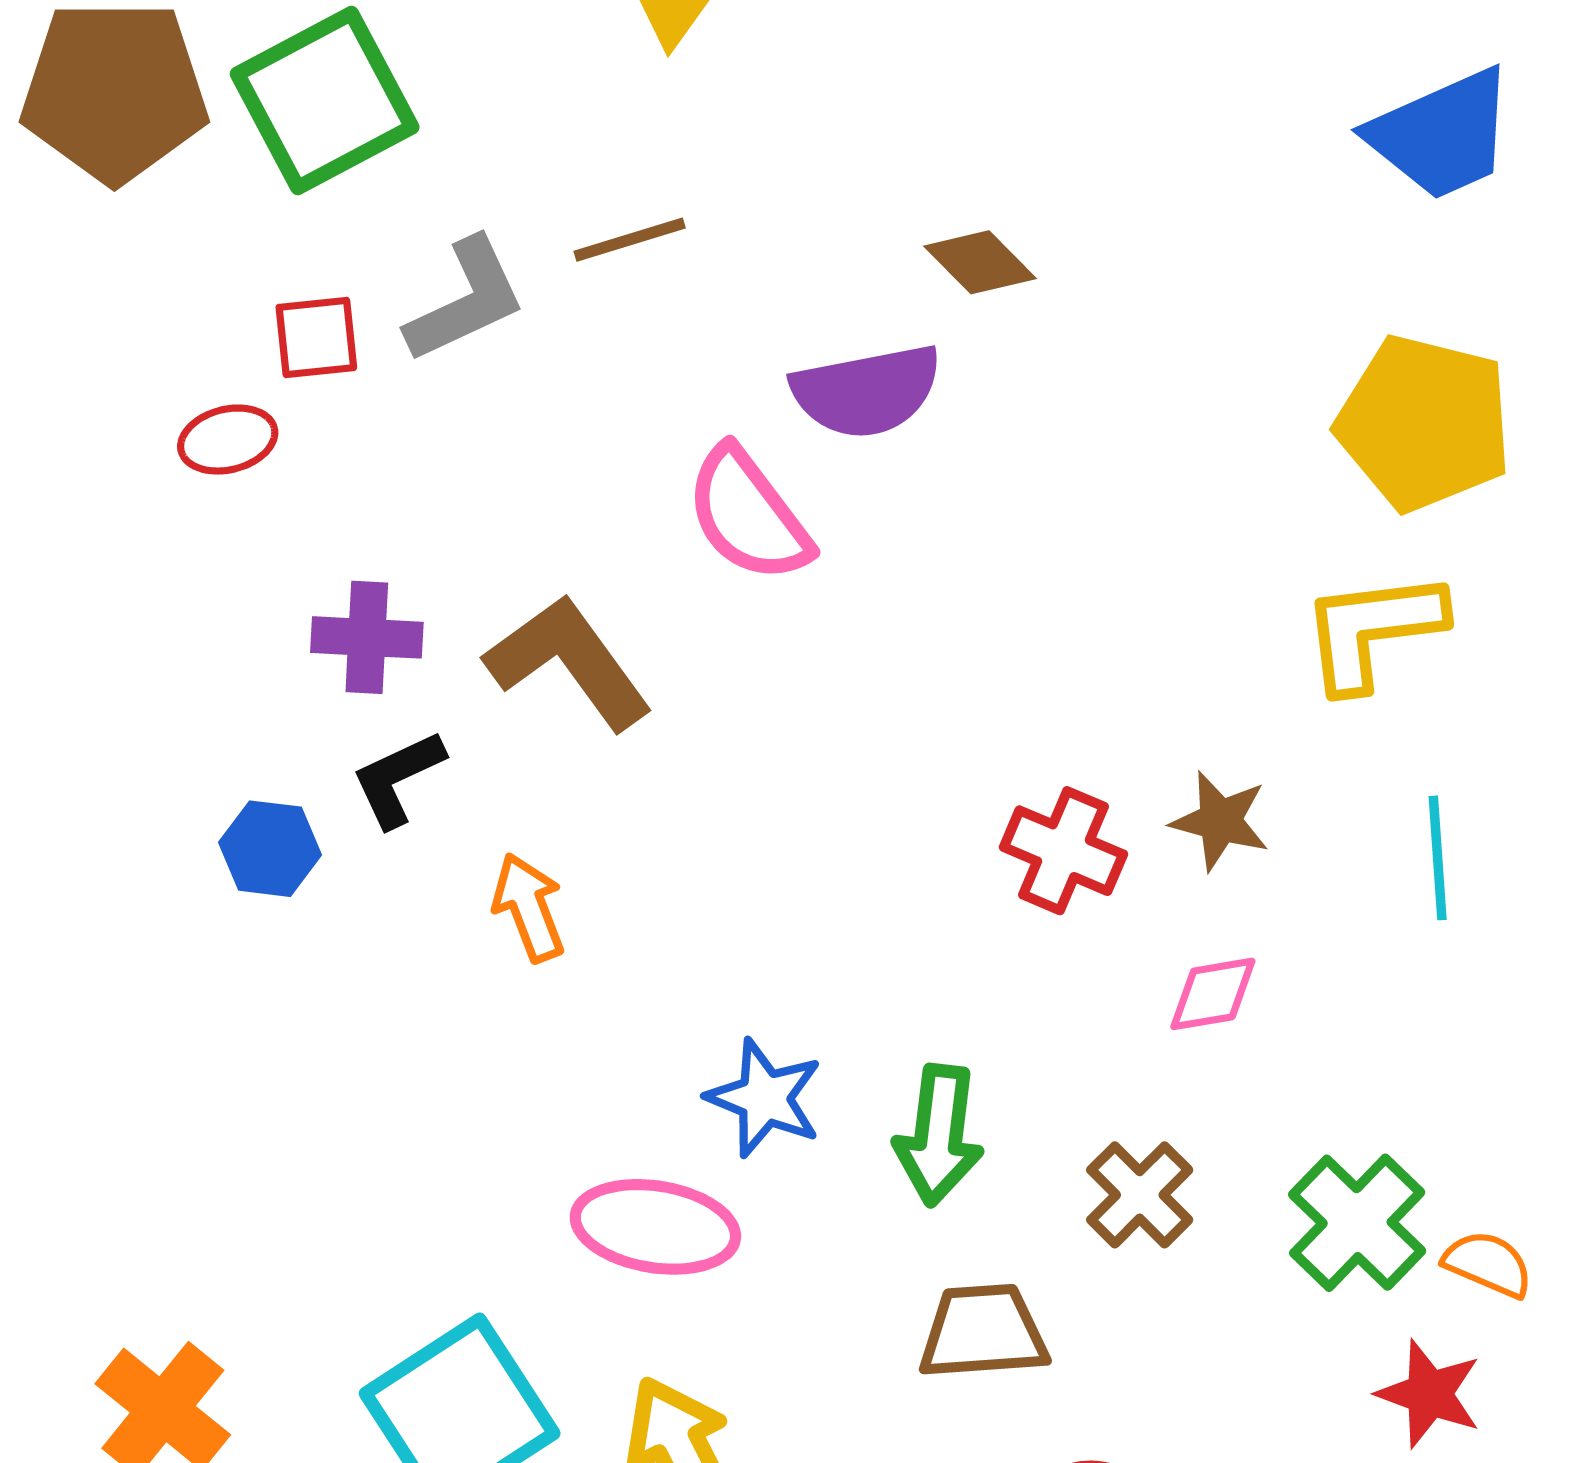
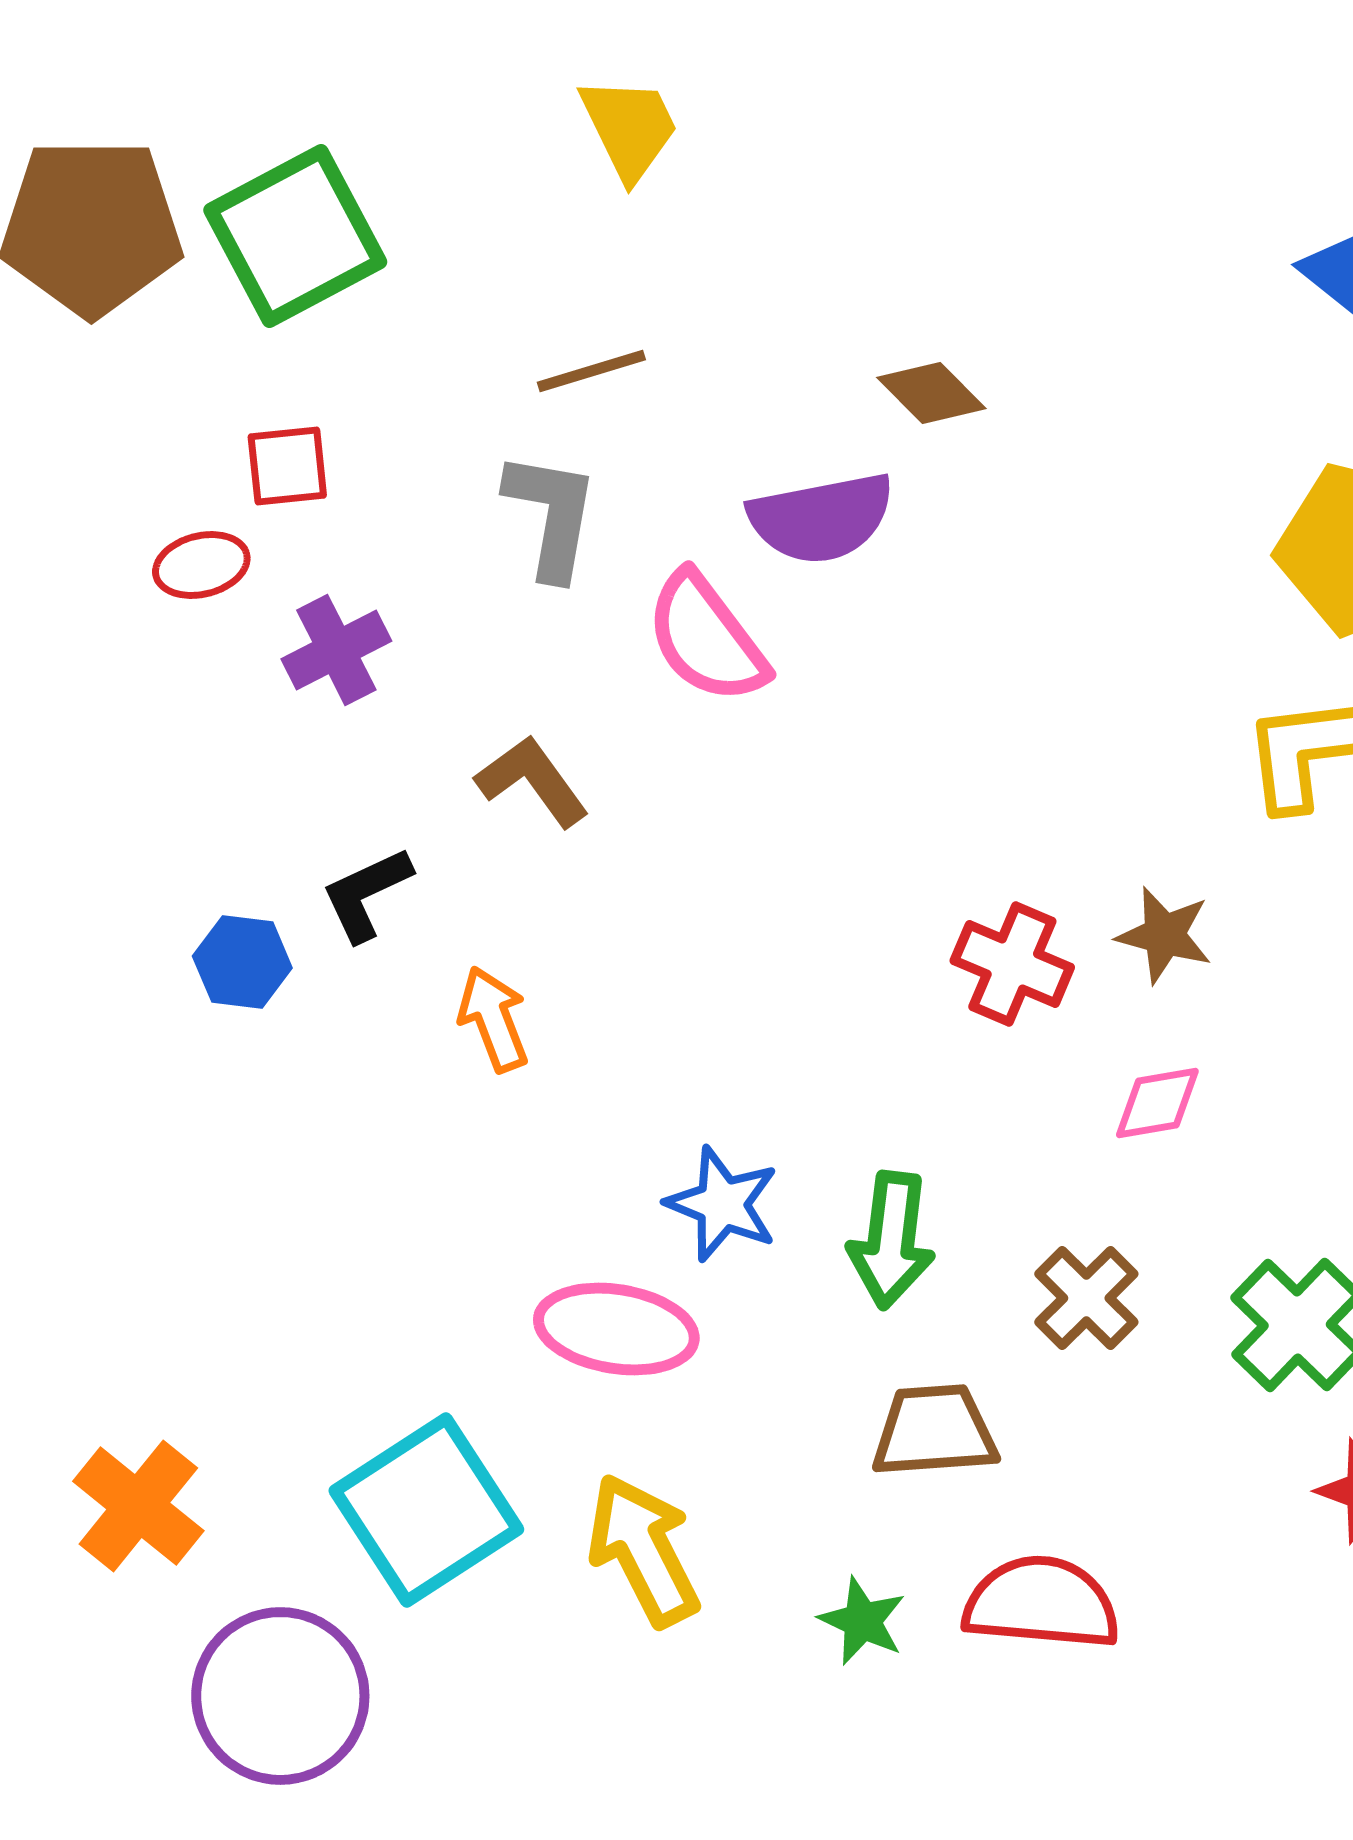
gray L-shape: (466, 300) -> (551, 515), moved, turned -55
purple cross: (367, 637) -> (336, 650), moved, turned -30
brown L-shape: (569, 662) -> (532, 781), size x0.7

